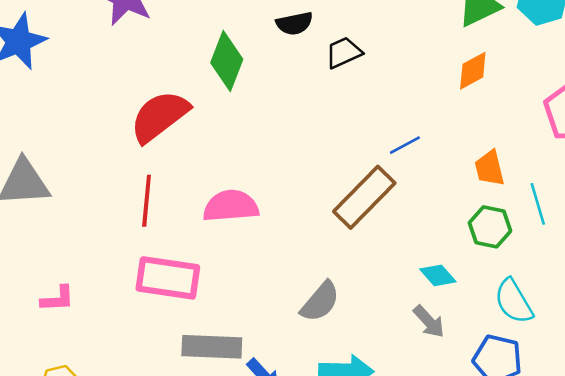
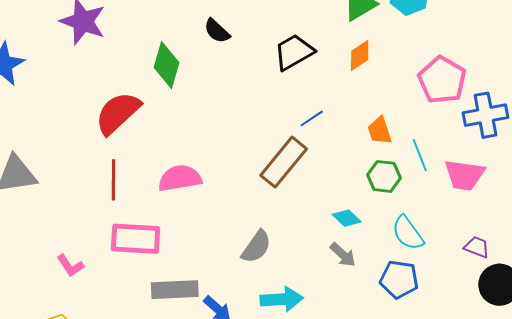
black semicircle: (294, 23) -> (217, 31), turned 60
black trapezoid: (344, 53) -> (294, 52), moved, size x1.4
pink L-shape: (58, 299) -> (70, 266), moved, turned 64

